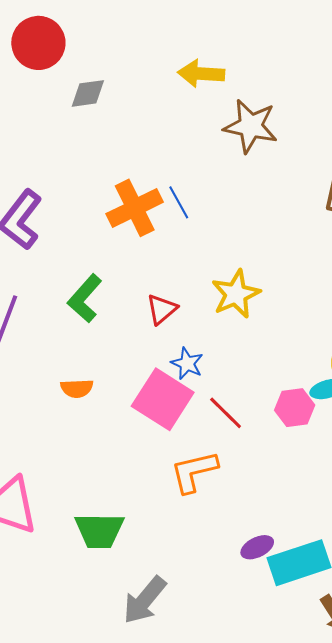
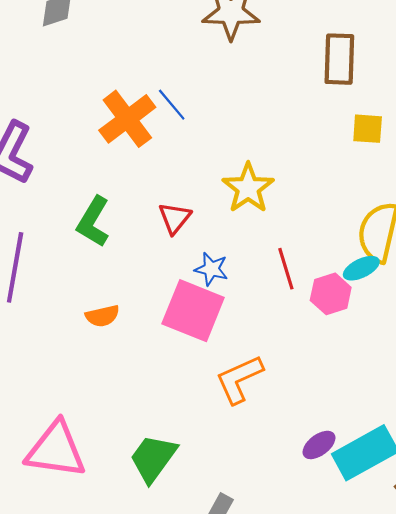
red line: (226, 413) -> (286, 269), moved, turned 39
green trapezoid: (99, 531) -> (153, 458), turned 136

